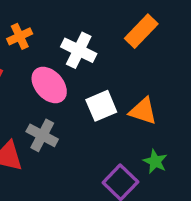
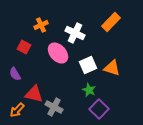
gray cross: (42, 135) -> (54, 107), moved
green star: (155, 161) -> (89, 90), moved

